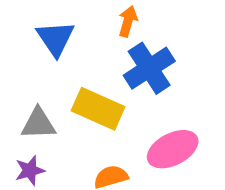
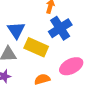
blue triangle: (55, 38) -> (16, 30), moved

